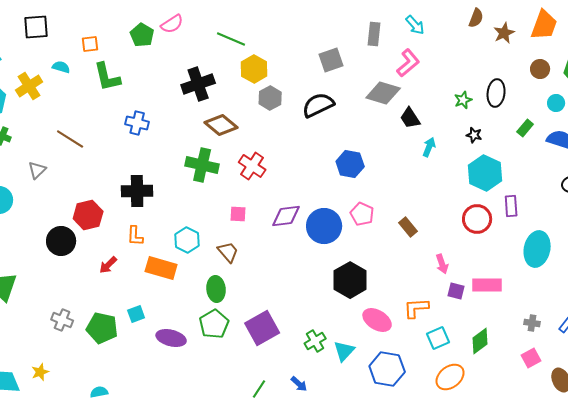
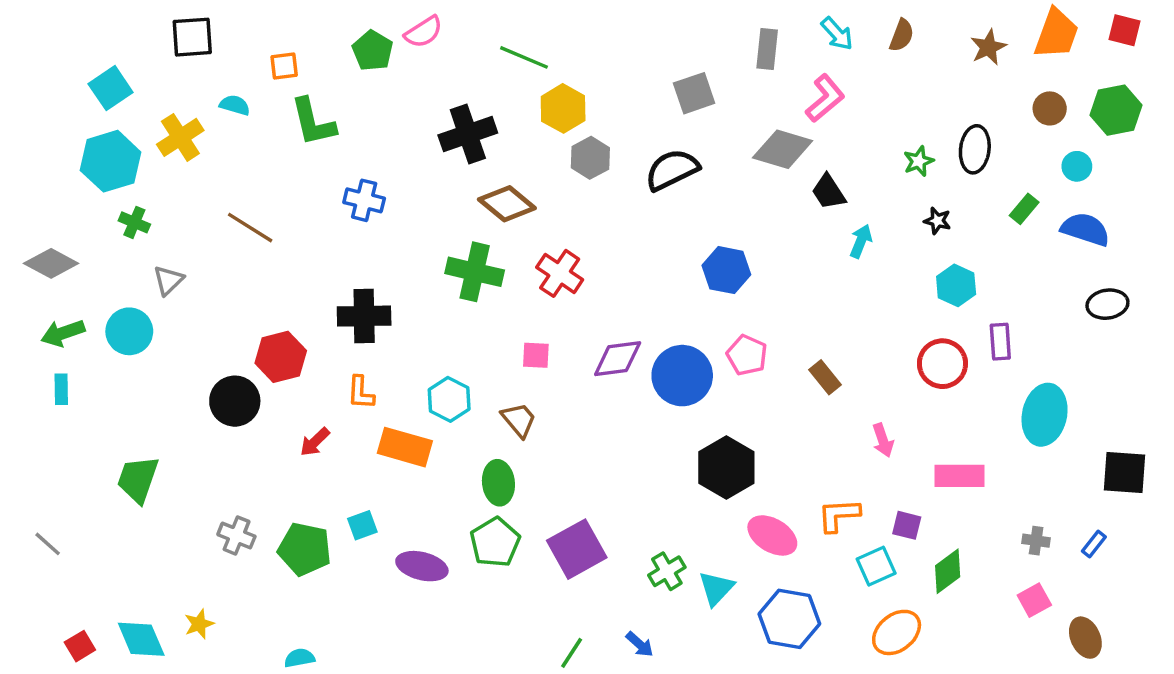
brown semicircle: (476, 18) -> (902, 35), moved
gray triangle: (37, 170) -> (168, 280), moved
cyan hexagon: (485, 173) -> (956, 285), size x0.7
purple square: (456, 291) -> (907, 525), moved

